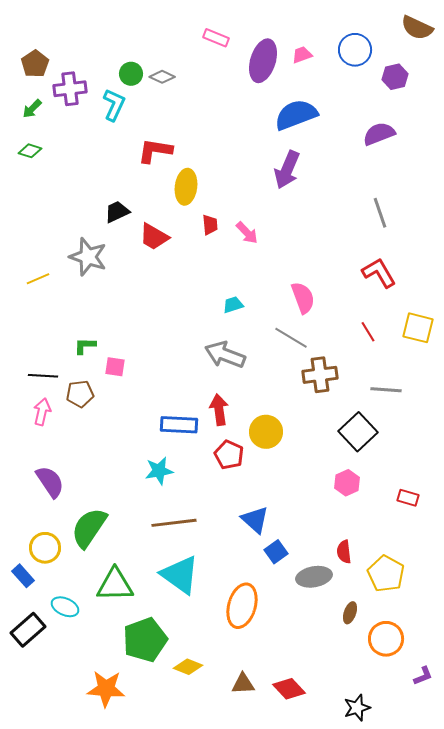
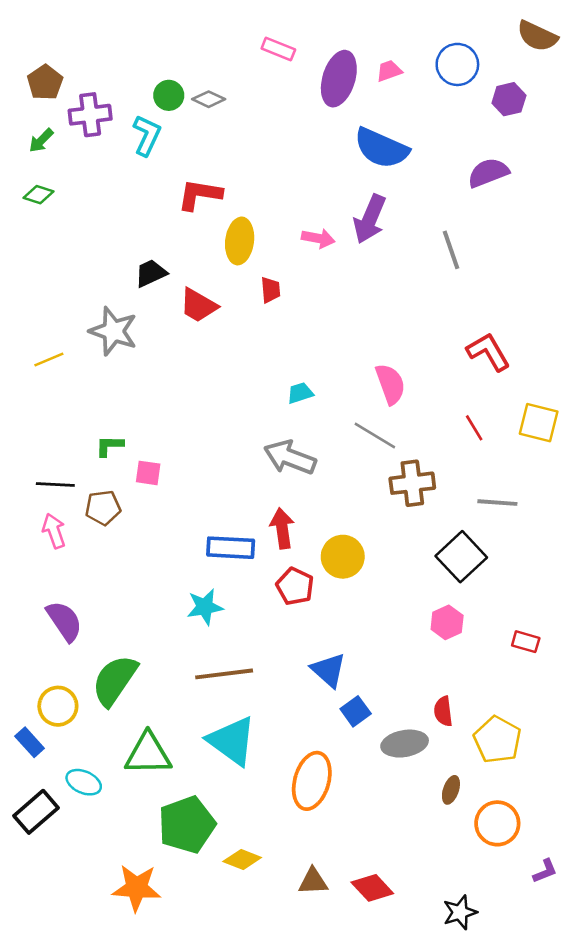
blue semicircle: (296, 115) -> (381, 148), turned -135
gray line: (380, 213) -> (451, 250), moved
pink arrow: (247, 233) -> (318, 238), moved, turned -35
pink arrow: (42, 412) -> (54, 531), turned -32

